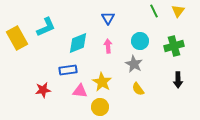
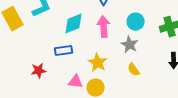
pink arrow: (108, 46) -> (104, 27), size x1.5
pink triangle: (80, 91) -> (76, 82), moved

